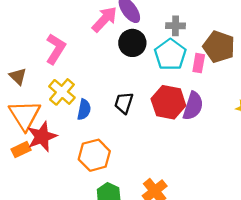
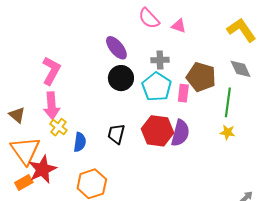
pink arrow: (104, 19) -> (52, 106), moved, turned 136
pink L-shape: (56, 49) -> (51, 71), moved
yellow cross: (62, 92) -> (59, 127), size x0.7

